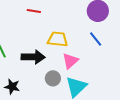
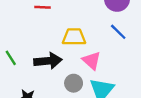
pink triangle: (70, 61) -> (92, 60), turned -30

